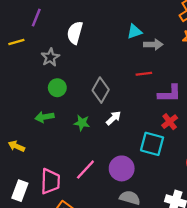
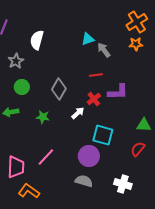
gray arrow: (153, 44) -> (104, 50), turned -126
white arrow: (113, 118) -> (78, 113), moved
red cross: (170, 122) -> (94, 99), moved
purple circle: (122, 168) -> (89, 156), moved

